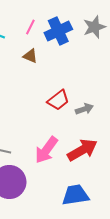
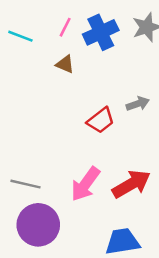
gray arrow: (84, 109) -> (138, 104), moved

